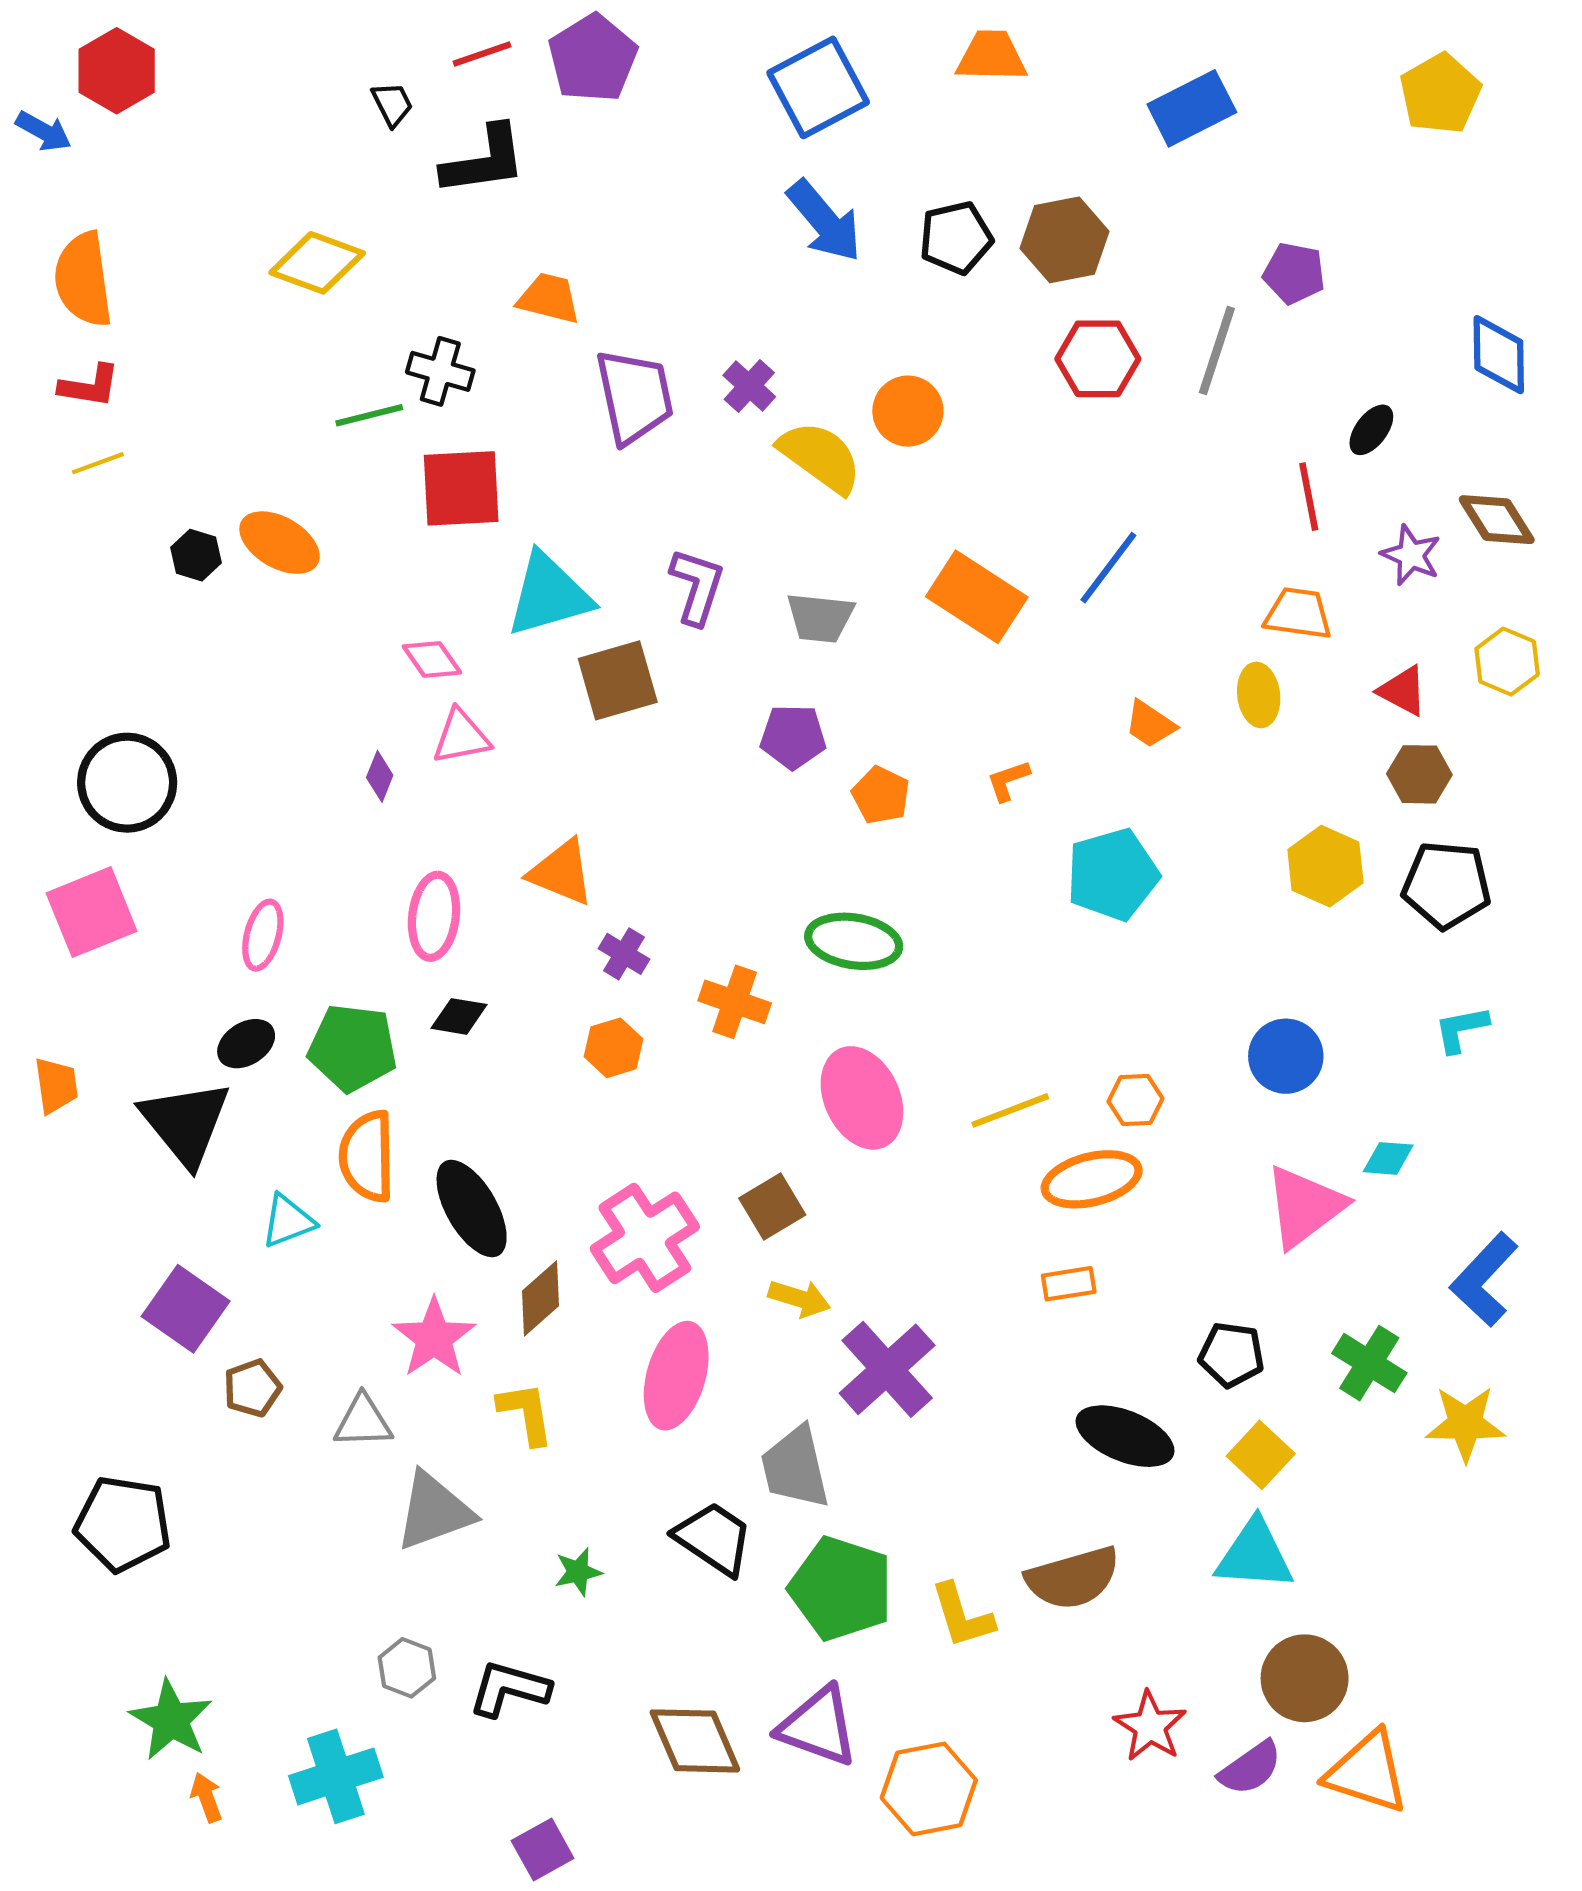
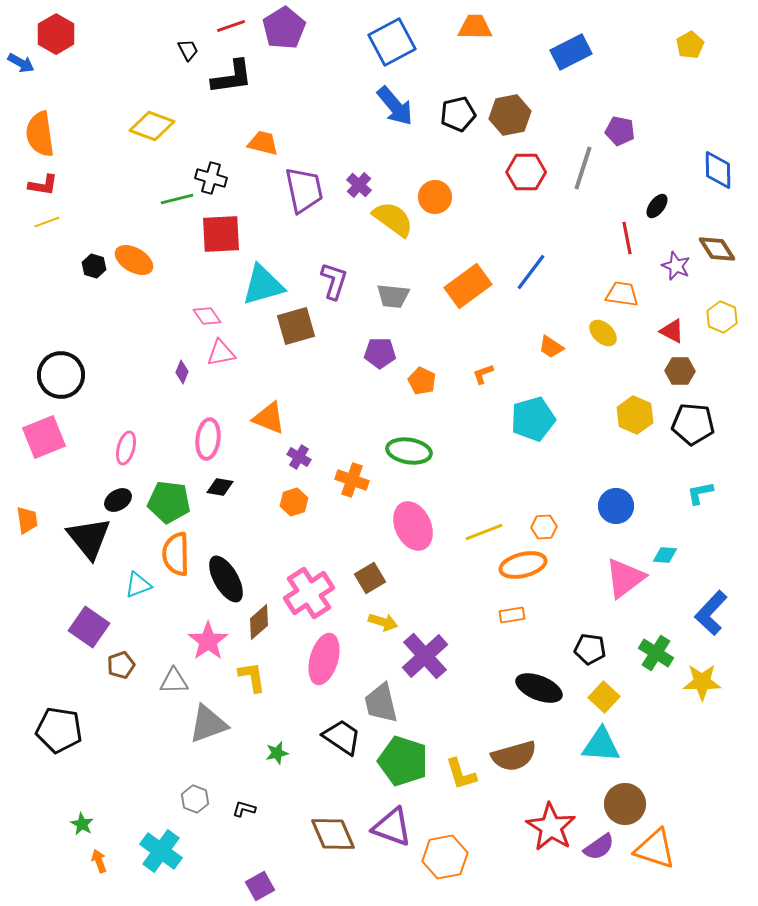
yellow pentagon: (1440, 94) -> (690, 45), size x0.7
orange rectangle: (977, 597) -> (468, 286), turned -69
yellow ellipse: (1259, 695) -> (603, 333), turned -40
black L-shape: (509, 1689) -> (244, 809), size x0.6
green star: (171, 1720) -> (82, 824), size x0.6
red star: (1150, 1726) -> (551, 827), size x1.4
cyan cross: (336, 1776) -> (161, 851), turned -36

